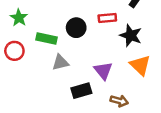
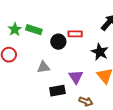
red rectangle: (107, 18) -> (75, 34), moved
green rectangle: (47, 38) -> (34, 30), moved

